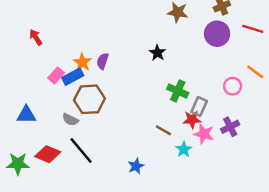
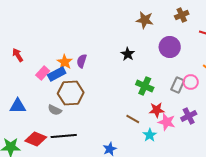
purple circle: (217, 34) -> (170, 47), moved
red arrow: (36, 37) -> (18, 55), moved
gray rectangle: (199, 106) -> (178, 85), moved
black line: (81, 151) -> (64, 136), turned -55

